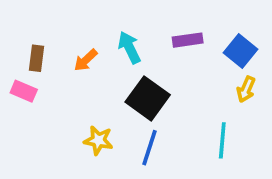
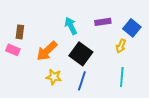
orange arrow: (86, 60) -> (47, 51), moved, size x1.6
yellow arrow: (246, 89) -> (121, 46), moved

